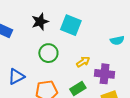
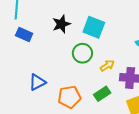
green circle: (48, 53) -> (82, 53), moved

